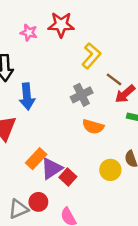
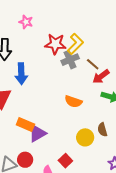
red star: (61, 25) -> (55, 44), moved
gray cross: (82, 95) -> (70, 60), moved
orange rectangle: (36, 159) -> (25, 125), turned 66
red square: (68, 177) -> (65, 161), moved

